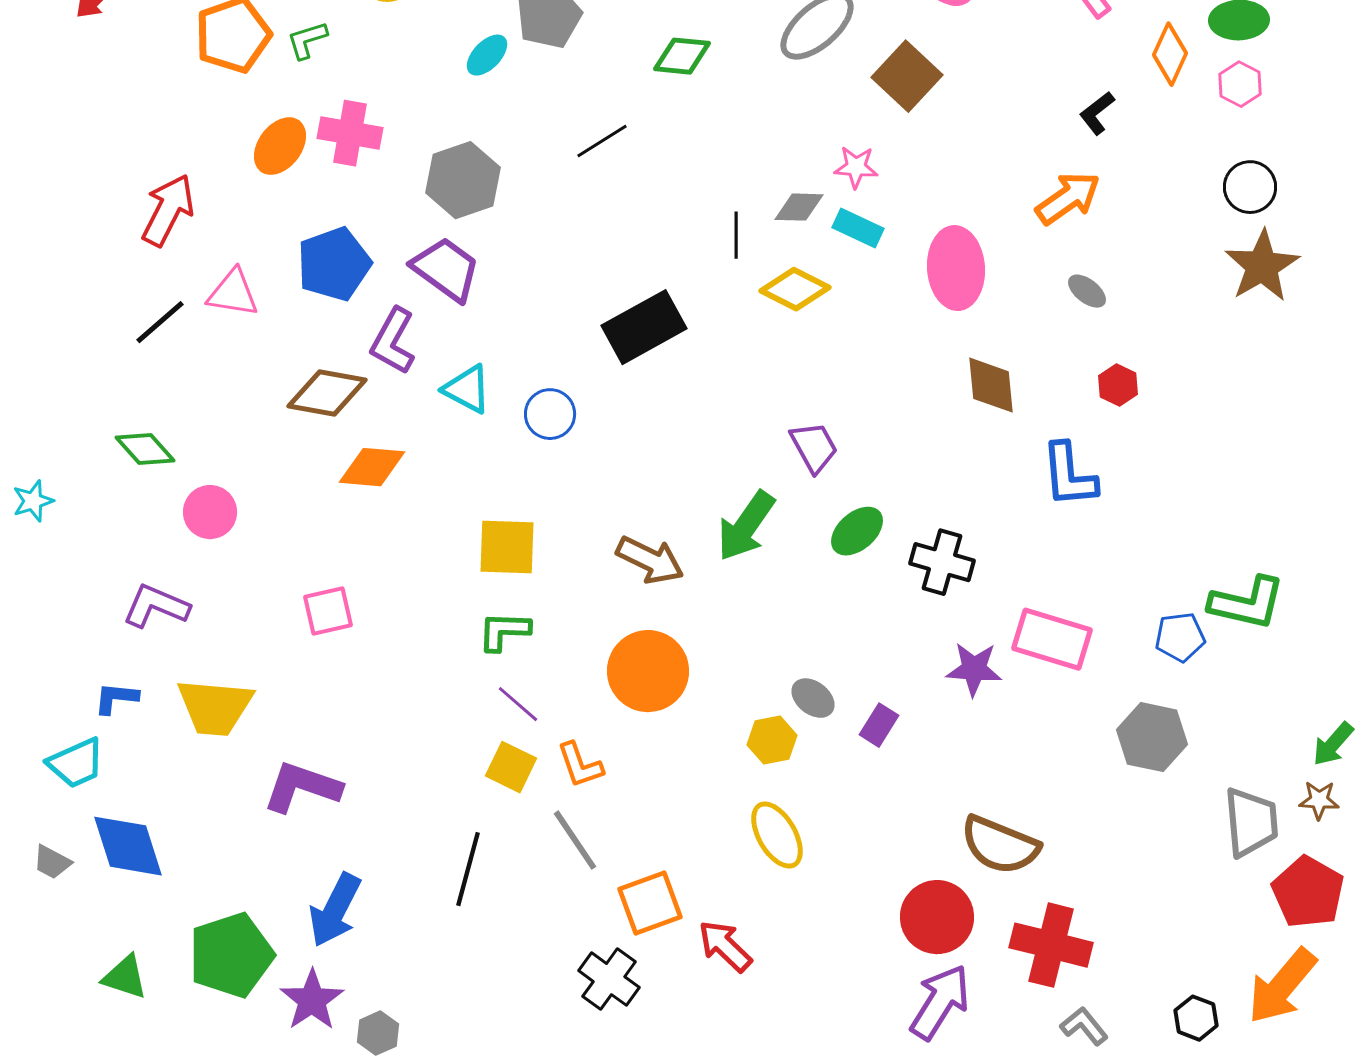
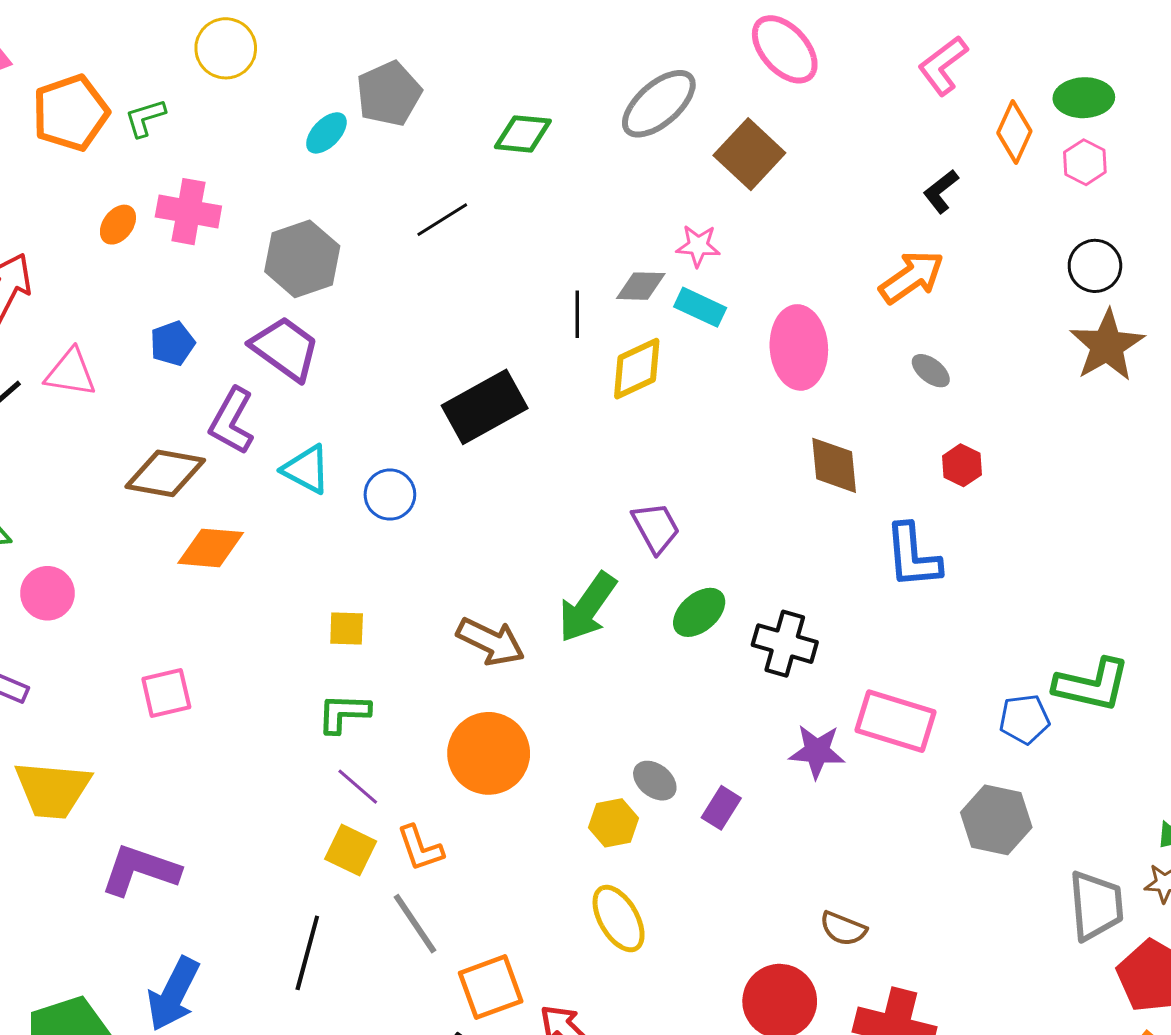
orange ellipse: (280, 146) -> (118, 225), size x0.7
blue pentagon: (334, 264) -> (172, 343), size x0.6
yellow diamond: (795, 289) -> (637, 369), turned -52
yellow square: (507, 547) -> (347, 628), size x0.6
brown semicircle: (1000, 845) -> (843, 929), size x0.6

